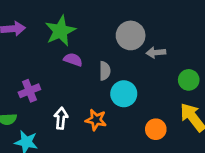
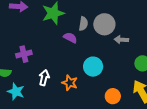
purple semicircle: (73, 60) -> (70, 38), moved
gray semicircle: (105, 71) -> (83, 24), moved

